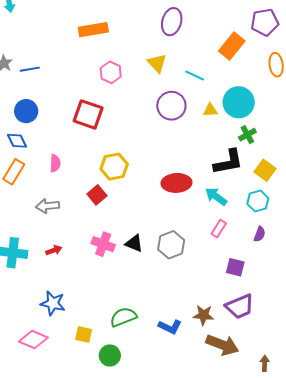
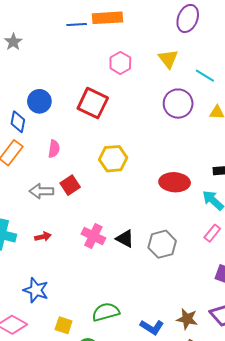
blue line: (30, 69) -> (77, 25), moved
blue circle: (26, 111) -> (39, 101), moved
blue diamond: (17, 141) -> (18, 122), turned 30
red square: (97, 195) -> (70, 185), moved

